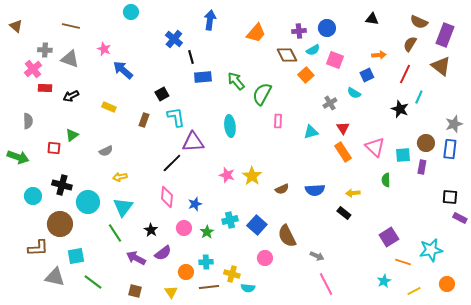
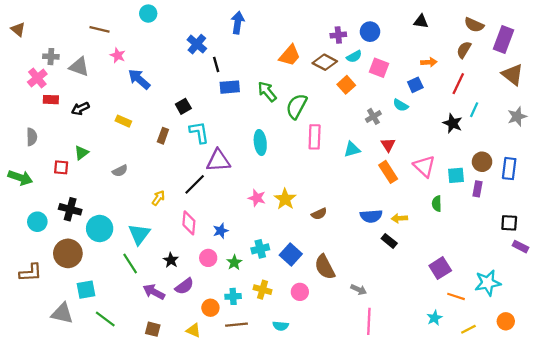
brown line: (71, 26) -> (100, 29), moved
orange trapezoid: (256, 33) -> (290, 55), moved
brown diamond: (287, 55) -> (325, 62), turned -35
brown triangle: (441, 66) -> (513, 75), moved
pink rectangle: (278, 121) -> (315, 137), size x1.5
gray star: (454, 124) -> (517, 116), moved
yellow arrow: (120, 177) -> (158, 198), moved, turned 136
blue semicircle: (315, 190) -> (371, 216), moved
brown L-shape: (38, 248) -> (31, 273), moved
yellow cross: (232, 274) -> (263, 290), moved
pink line: (326, 284) -> (369, 321), turned 30
yellow triangle: (171, 292) -> (193, 330), turned -32

